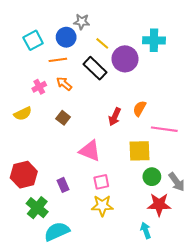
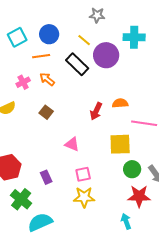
gray star: (82, 22) -> (97, 15), moved
orange semicircle: (139, 108) -> (120, 103), turned 56
pink triangle: (90, 151) -> (72, 144), size x0.7

